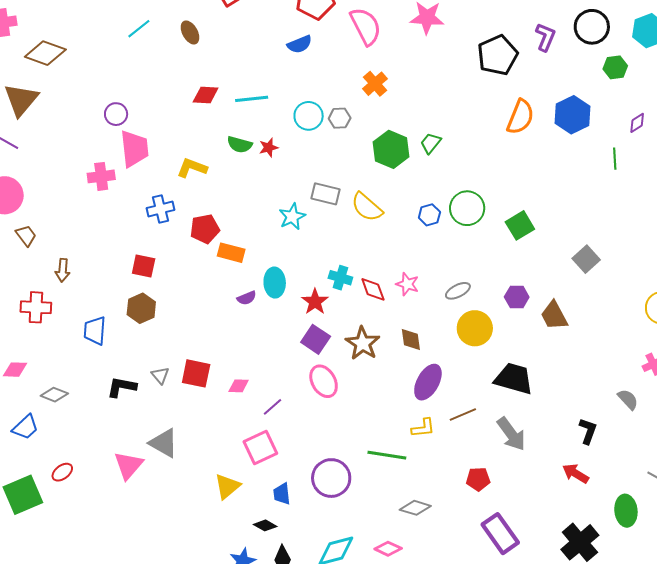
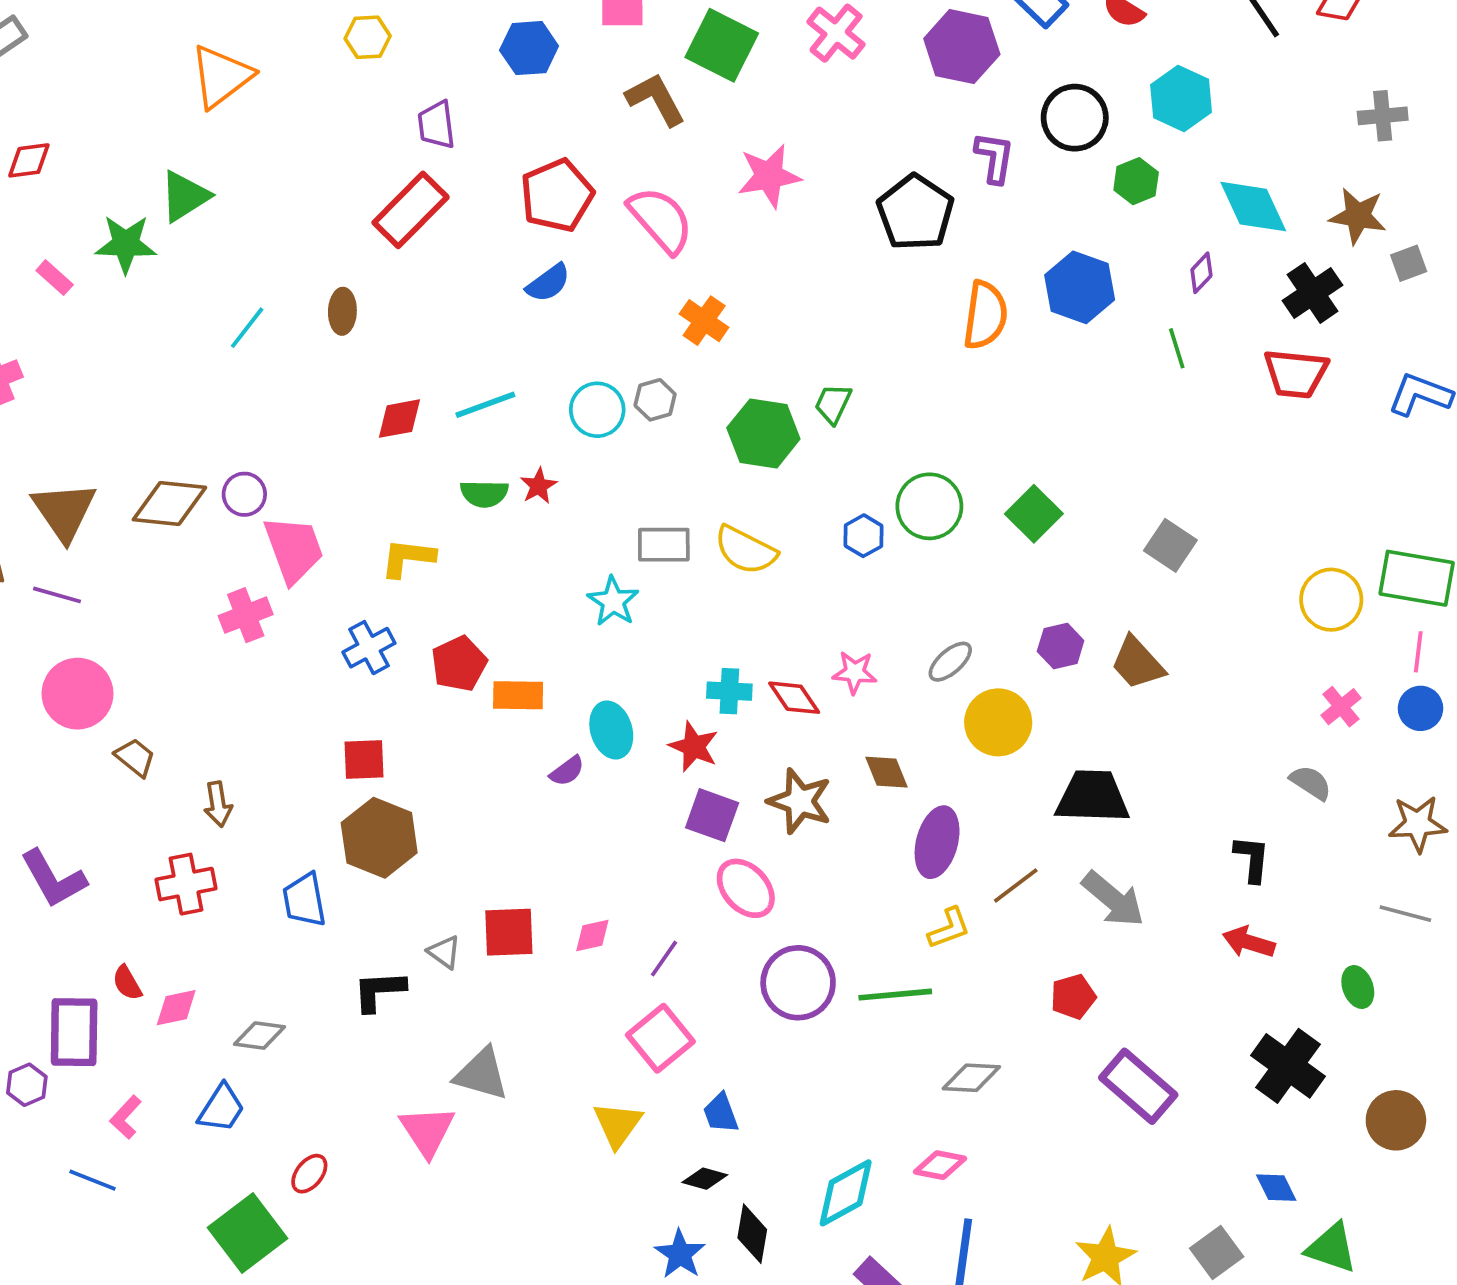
brown ellipse: (190, 32) -> (342, 311), turned 45
brown diamond: (45, 53) -> (169, 504), moved
brown hexagon: (141, 308) -> (379, 838), size x1.4
purple circle: (331, 478) -> (798, 983), moved
green ellipse: (626, 511) -> (1358, 987), size x0.7

